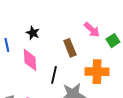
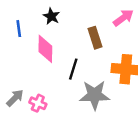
pink arrow: (92, 30) -> (123, 18), turned -84

